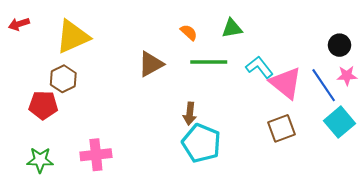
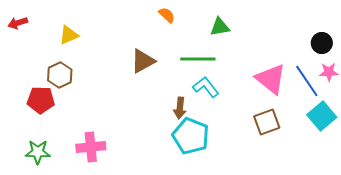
orange semicircle: (189, 32) -> (167, 15), moved
yellow triangle: (73, 37) -> (69, 35), size x0.6
cyan L-shape: (259, 67) -> (206, 87), moved

